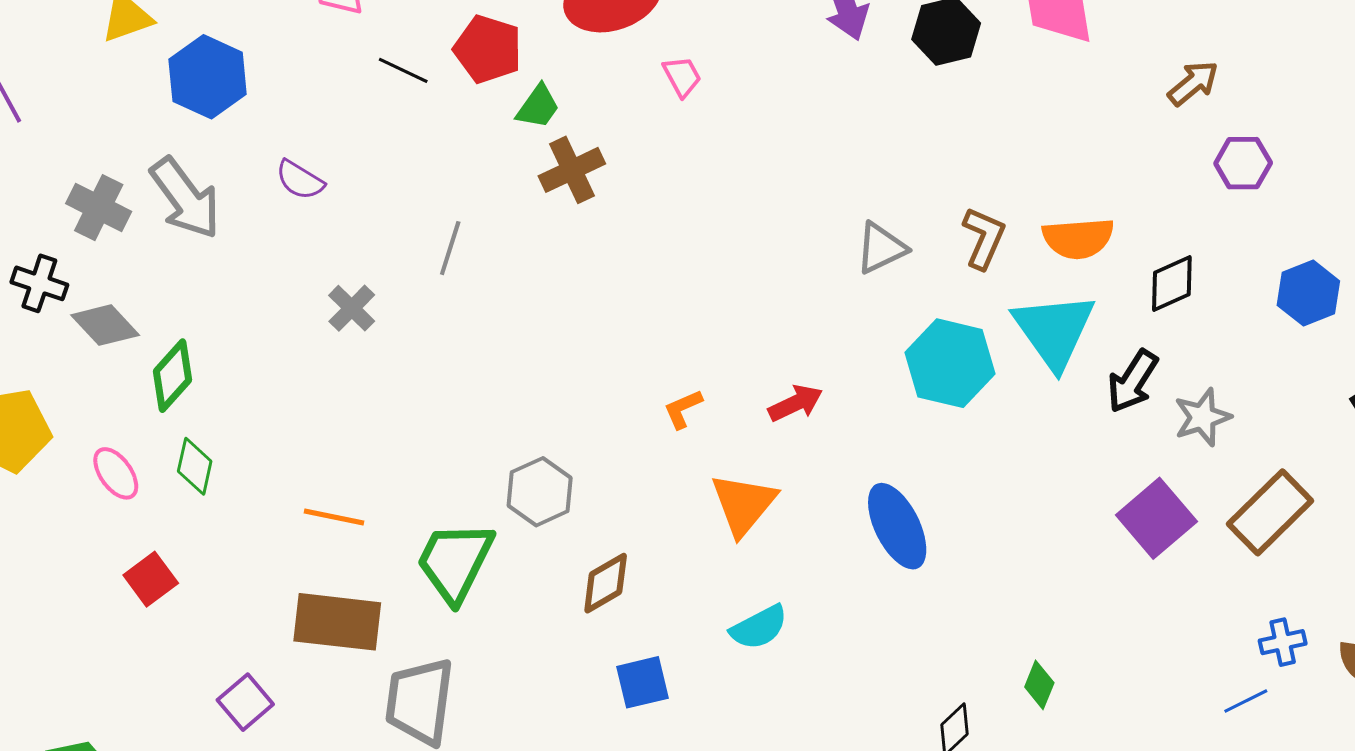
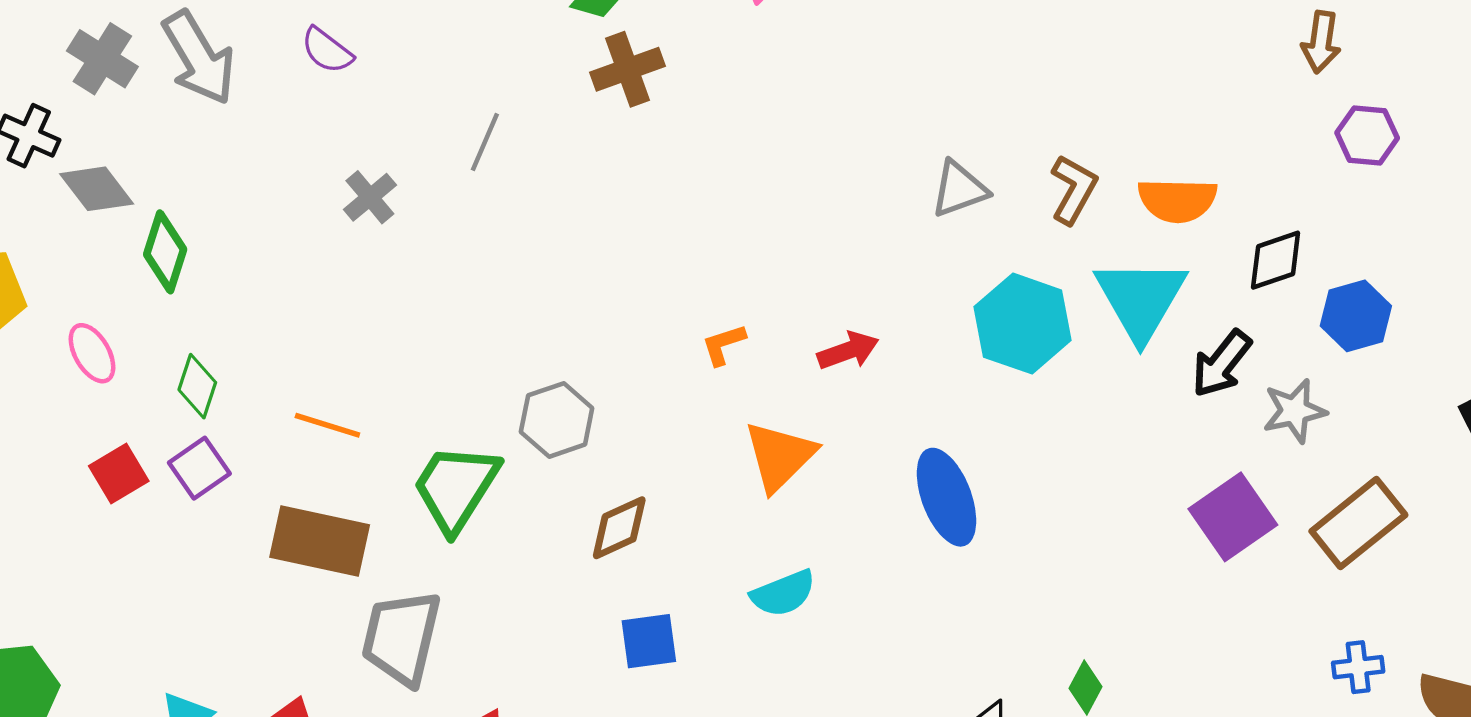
brown arrow: (1193, 83) -> (1321, 42), turned 132
blue hexagon: (1308, 293) -> (1356, 316), moved
green diamond: (172, 376) -> (165, 252), turned -30
green diamond: (195, 466) -> (197, 386), moved
purple square: (245, 702) -> (199, 468), moved

